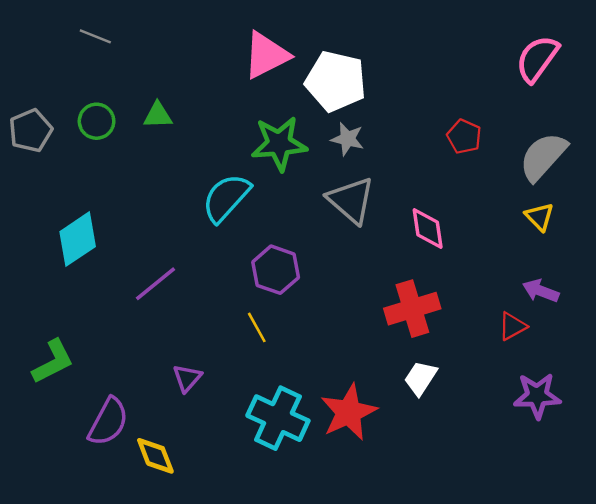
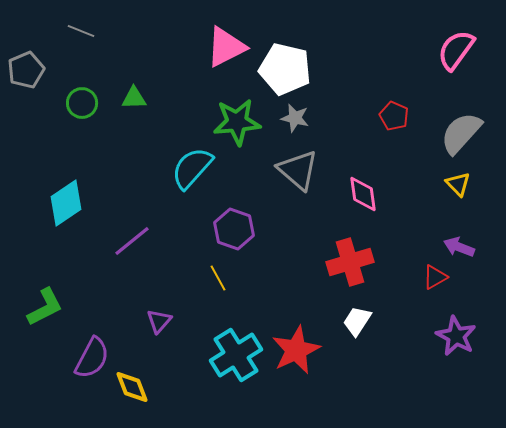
gray pentagon: (31, 131) -> (26, 70), moved
purple star: (537, 396) -> (456, 336), turned 30
cyan cross: (278, 418) -> (236, 355), turned 33

